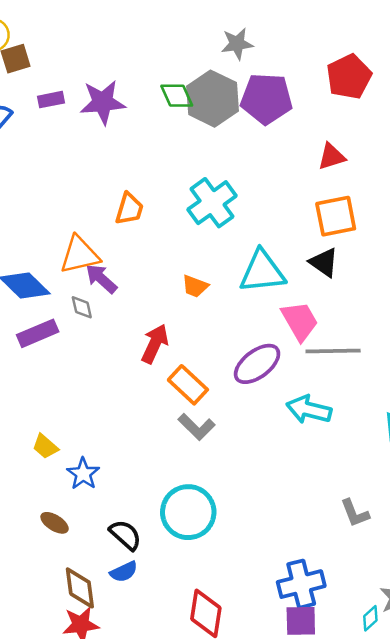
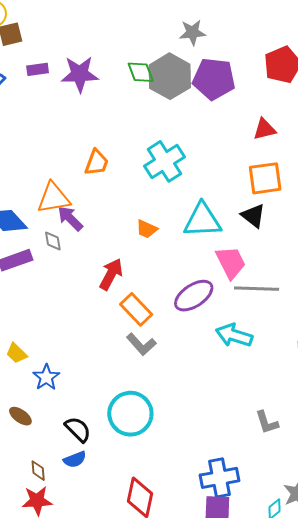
brown diamond: (80, 588) -> (38, 471), size x0.6

